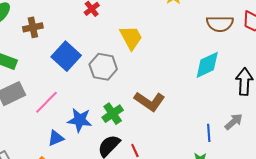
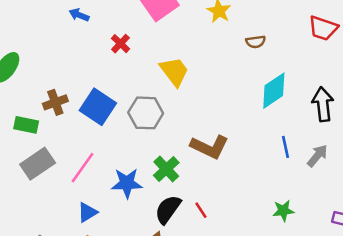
brown semicircle: (220, 24) -> (256, 42), moved, size x0.6
brown cross: (33, 27) -> (55, 102), moved
blue line: (209, 133) -> (286, 147), moved
blue triangle: (56, 138) -> (87, 212), moved

